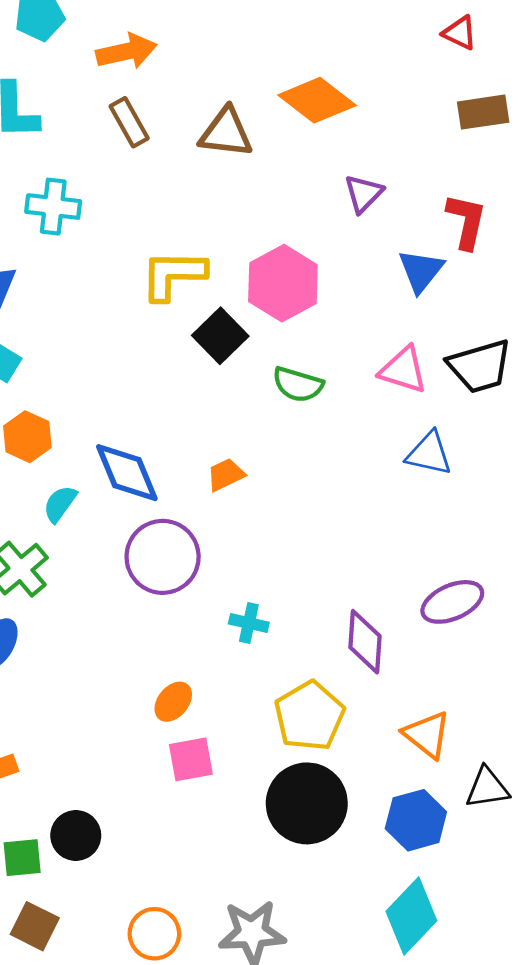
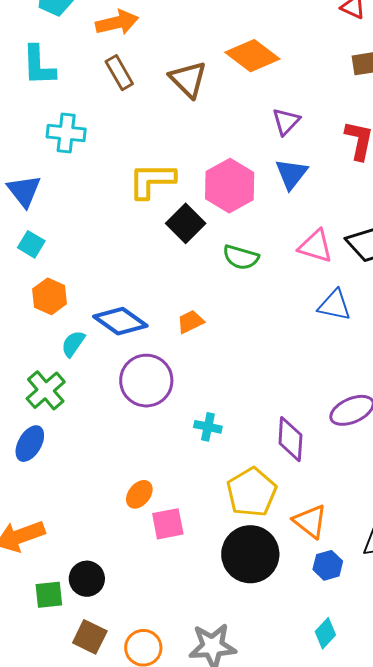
brown triangle: (226, 133) -> (188, 79), turned 39
blue triangle: (421, 271) -> (291, 174), moved
blue diamond: (127, 473) -> (120, 321), turned -32
orange ellipse: (173, 702) -> (139, 494), moved
orange triangle: (427, 735) -> (310, 521), moved
blue hexagon: (416, 820) -> (328, 565), size x0.7
cyan diamond: (411, 916) -> (325, 633), size x0.6
brown square: (35, 926) -> (90, 637), moved

